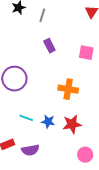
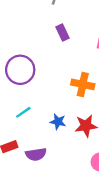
cyan line: (26, 118) -> (23, 112), moved, turned -56

